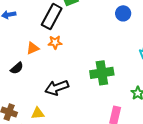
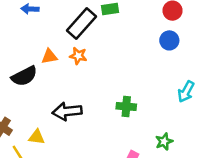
black semicircle: (17, 68) -> (24, 76), size x1.5
green cross: (102, 73) -> (126, 106), size x0.7

